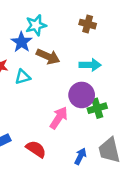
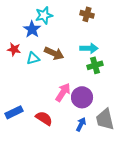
brown arrow: (48, 57) -> (54, 53), moved
purple circle: (82, 95) -> (82, 97), moved
green cross: (97, 108) -> (95, 65), moved

